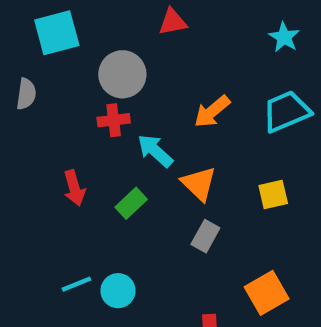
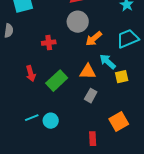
gray circle: (122, 74) -> (78, 22), moved
cyan arrow: (155, 151) -> (108, 62), moved
orange triangle: (199, 184) -> (88, 72), turned -42
green rectangle: (131, 203) -> (57, 81), size x1.5

